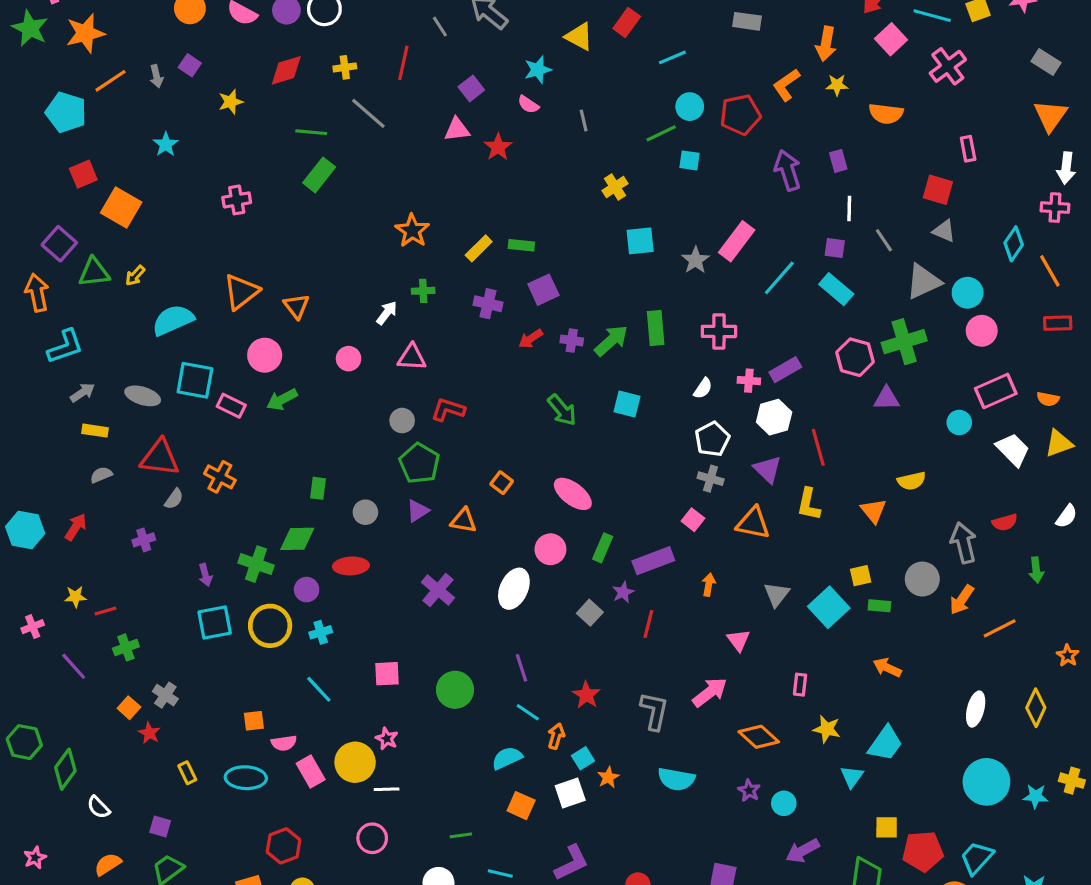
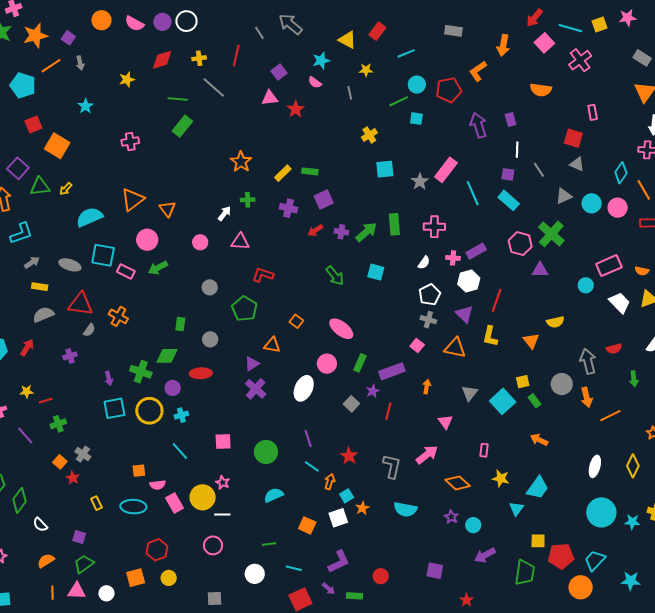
purple square: (190, 65) -> (68, 38), moved
yellow star: (837, 85) -> (366, 70), moved
cyan line: (779, 278) -> (473, 193), turned -65
gray triangle: (923, 281) -> (564, 196), size x0.7
pink circle: (982, 331) -> (618, 208), moved
green cross: (904, 342) -> (551, 234), turned -32
gray circle: (402, 421) -> (210, 287), moved
red line: (818, 447) -> (497, 300), turned 35
gray semicircle: (101, 475) -> (43, 315), size x1.5
purple triangle: (418, 511) -> (252, 364), moved
orange arrow: (962, 600) -> (587, 397), turned -48
green rectangle: (879, 606) -> (535, 401), turned 48
cyan semicircle: (507, 758) -> (274, 495), moved

